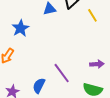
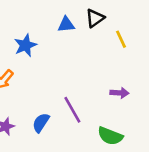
purple arrow: (97, 64) -> (120, 93), moved

